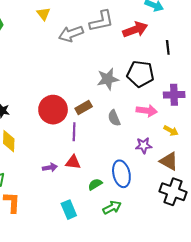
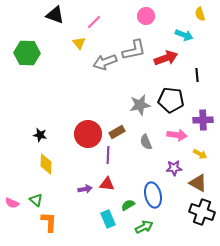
cyan rectangle: (69, 210) -> (108, 219), moved

